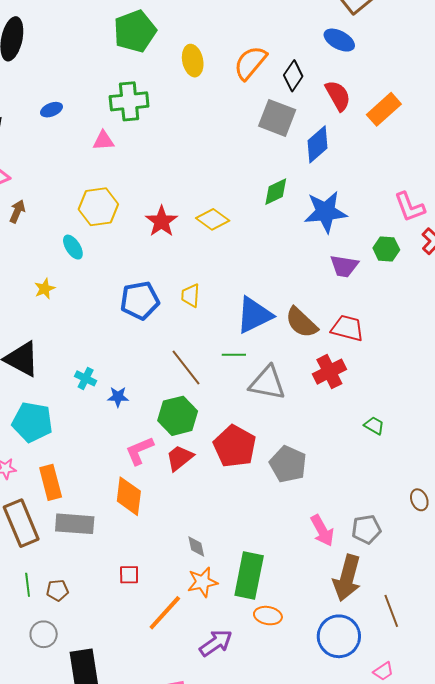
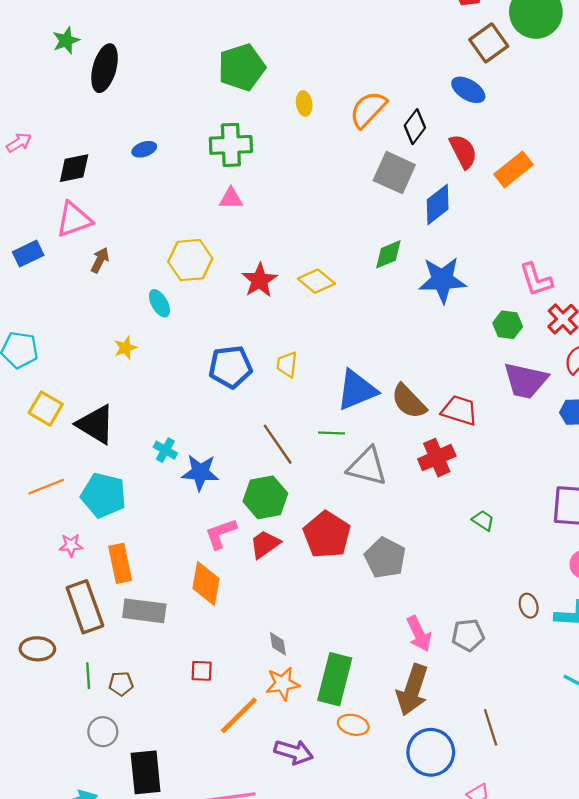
yellow ellipse: (193, 61) -> (304, 104), size x0.7
pink triangle: (104, 141) -> (231, 198), moved
purple trapezoid: (344, 266) -> (526, 381), moved, size x1.4
blue star: (118, 397) -> (200, 472), size x1.6
brown arrow: (347, 578) -> (412, 690), moved
purple arrow: (216, 643) -> (294, 752), turned 48

